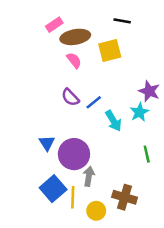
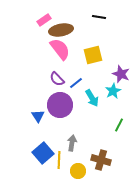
yellow square: (110, 51) -> (93, 55), moved
pink semicircle: (74, 60) -> (60, 49), size x1.6
purple circle: (74, 154) -> (60, 105), moved
green line: (147, 154) -> (119, 125), turned 40

